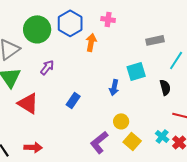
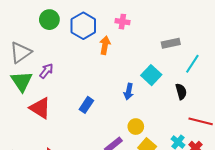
green circle: (37, 29) -> (49, 20), moved, size x0.7
purple arrow: (47, 67) -> (46, 71), moved
cyan square: (136, 71) -> (151, 75), turned -30

